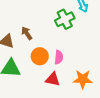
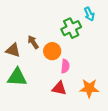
orange circle: (40, 56) -> (52, 51), moved

